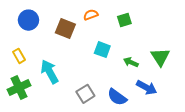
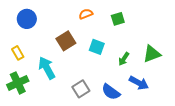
brown square: (65, 28) -> (66, 41), moved, turned 36
green triangle: (160, 57) -> (152, 54), turned 42
green arrow: (131, 62) -> (124, 59), turned -80

